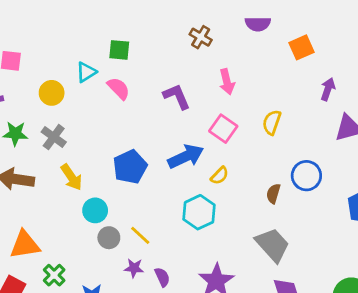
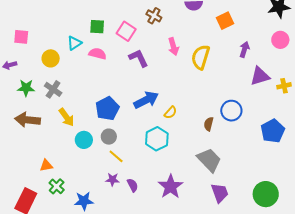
pink semicircle: (119, 88) -> (97, 54), turned -30
yellow semicircle: (272, 122) -> (201, 57), moved, size x1.4
pink square: (223, 129) -> (126, 31), moved
gray circle: (109, 238) -> (109, 137), moved
orange triangle: (25, 245) -> (46, 166), moved, size x0.6

